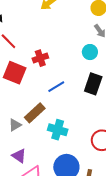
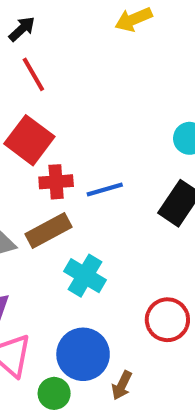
red cross: (40, 58) -> (56, 182), moved

